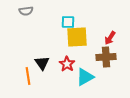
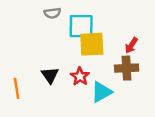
gray semicircle: (26, 11) -> (52, 13), moved
cyan square: (68, 22) -> (81, 26), size x1.6
orange line: (28, 76) -> (17, 88), moved

